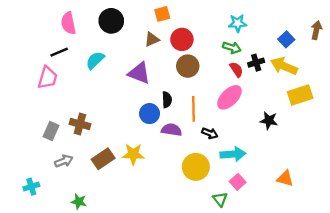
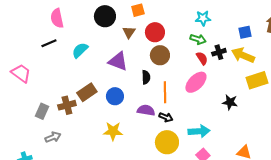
black circle: (111, 21) -> (105, 16), moved
brown triangle: (152, 39) -> (129, 32), turned -32
blue square: (286, 39) -> (245, 32), turned 32
pink trapezoid: (48, 78) -> (21, 73), moved, turned -70
black semicircle: (167, 100) -> (146, 77), moved
blue circle: (149, 114) -> (115, 96), moved
brown cross: (80, 124) -> (67, 105), turned -30
black arrow: (210, 133) -> (166, 117), moved
brown rectangle: (103, 159) -> (87, 92), moved

